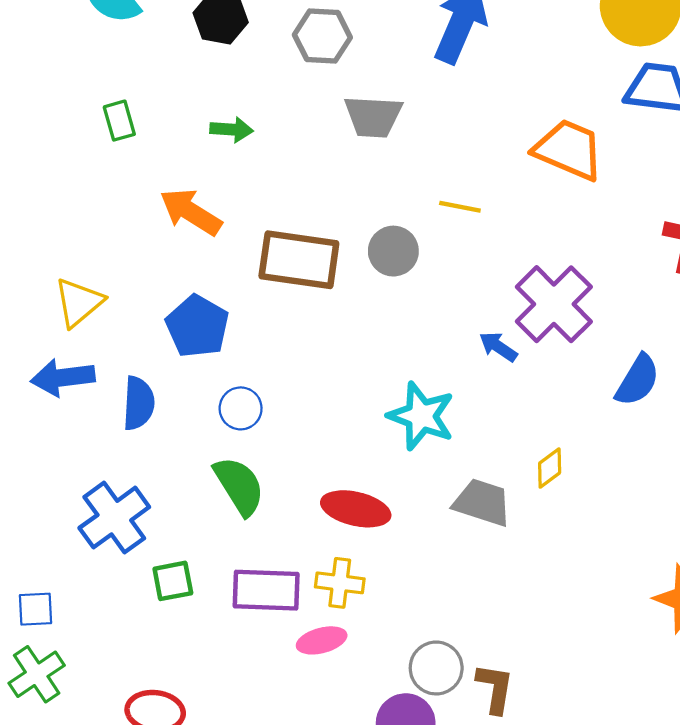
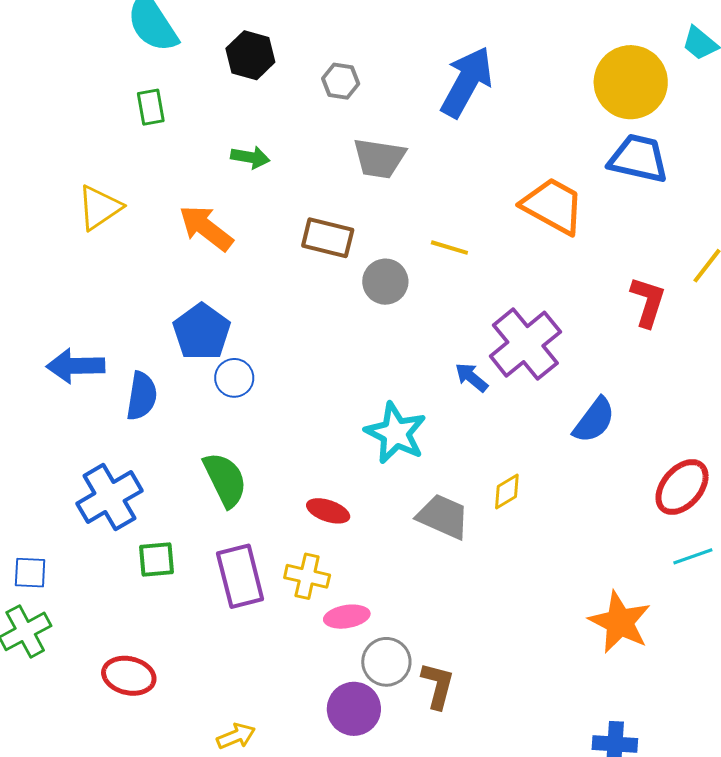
gray hexagon: (322, 36) -> (341, 81), size x0.7
green rectangle: (119, 121) -> (151, 107), moved
brown rectangle: (299, 260) -> (328, 238), moved, size x0.7
yellow triangle: (79, 302) -> (100, 208), moved
blue circle: (241, 408) -> (234, 378), moved
red ellipse: (356, 509) -> (328, 511), size x0.7
purple rectangle: (266, 590) -> (240, 576), turned 68
pink ellipse: (322, 640) -> (347, 617), moved

